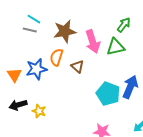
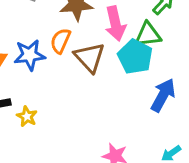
brown triangle: (77, 66) -> (89, 57), size x1.6
cyan pentagon: (108, 94) -> (135, 57), moved

